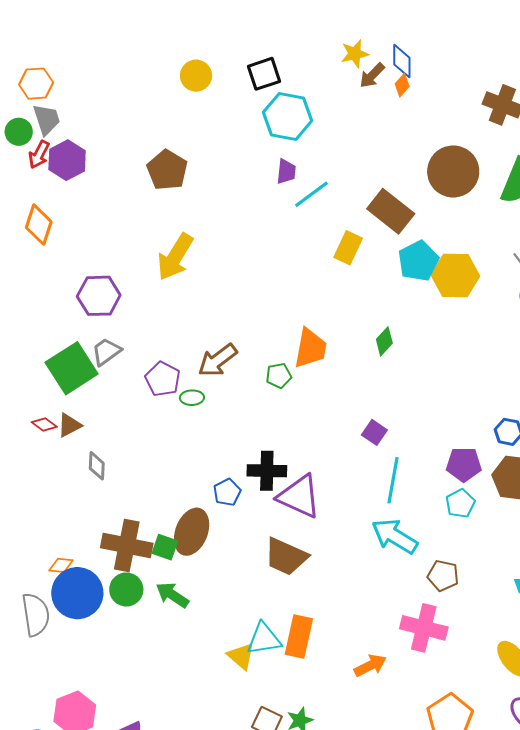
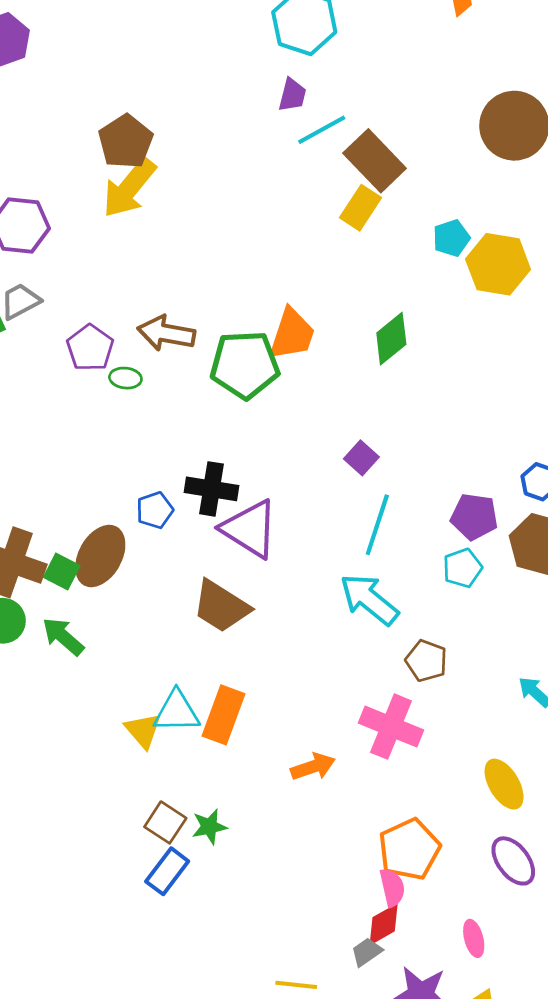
brown pentagon: (167, 170) -> (126, 141), moved
brown rectangle: (391, 211) -> (375, 161), moved
cyan pentagon: (418, 261) -> (451, 238), size x0.7
green diamond: (384, 341) -> (391, 339), size x1.4
brown arrow: (218, 360) -> (166, 333), turned 39
green pentagon: (279, 376) -> (245, 365), size x2.0

